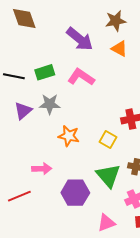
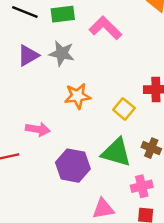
orange star: (69, 136) -> (77, 96), turned -30
green triangle: (108, 176) -> (116, 152), turned -44

